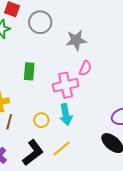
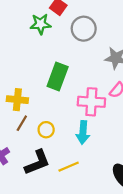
green rectangle: (29, 71) -> (58, 77), size x1.4
yellow circle: (41, 120) -> (46, 130), moved

